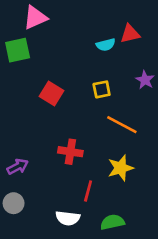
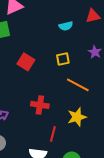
red triangle: (130, 34) -> (93, 16), moved

